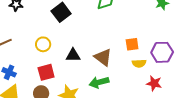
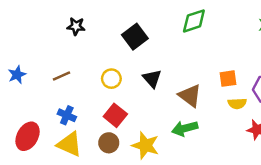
black triangle: (73, 55) -> (152, 79), moved, turned 49
red square: (46, 72) -> (115, 115), turned -36

